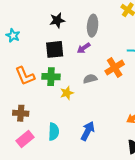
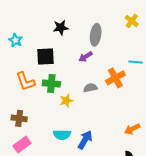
black square: (55, 49) -> (45, 57), moved
cyan semicircle: (54, 132) -> (62, 135), moved, turned 84

